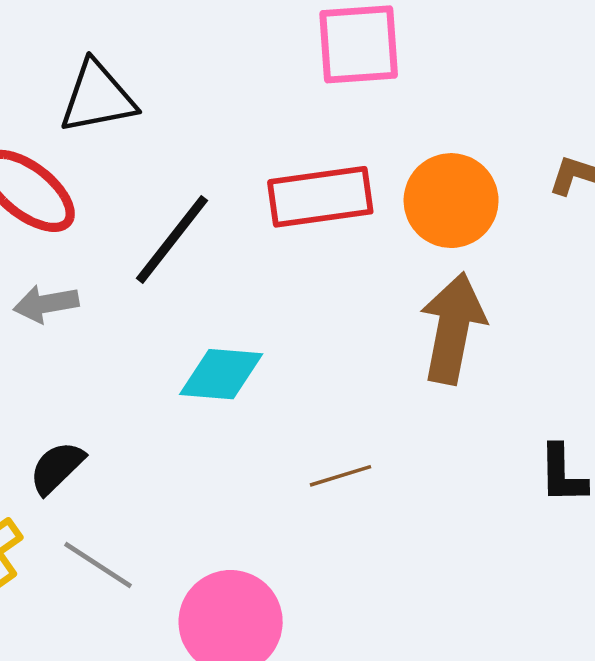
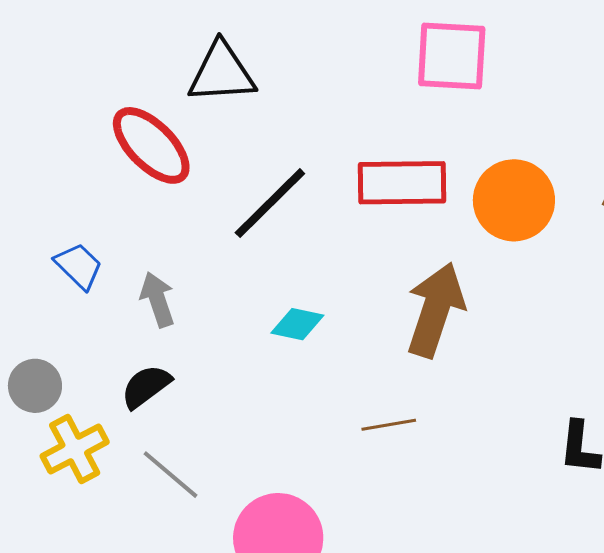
gray arrow: (46, 304) -> (157, 299), moved, turned 74
brown arrow: (453, 328) -> (435, 310), moved
cyan diamond: (221, 374) -> (297, 324), size x0.7

